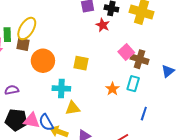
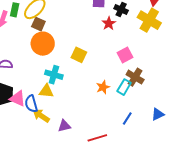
brown square: (23, 44) -> (38, 24), moved
brown cross: (140, 59) -> (135, 77), moved
blue triangle: (168, 71) -> (158, 114), moved
yellow triangle: (73, 108) -> (46, 91), moved

